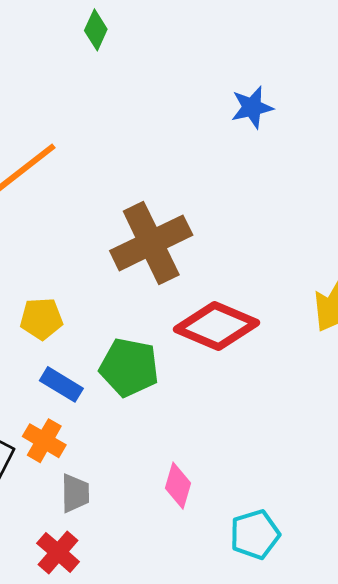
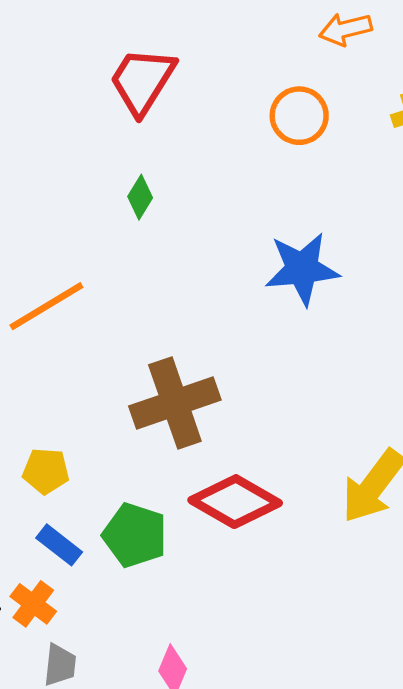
green diamond: (96, 30) -> (140, 197), moved
blue star: (252, 107) -> (302, 269), size x1.6

